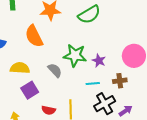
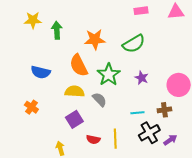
green star: (75, 55) -> (109, 75), moved, turned 30
purple star: (99, 61) -> (142, 78), moved
yellow semicircle: (20, 68) -> (75, 91), moved

